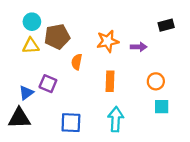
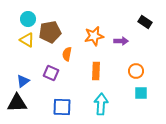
black rectangle: (166, 25) -> (145, 22), turned 48
yellow triangle: (31, 46) -> (27, 40), turned 35
purple square: (48, 84) -> (51, 73), moved

